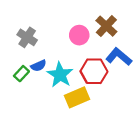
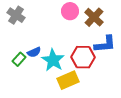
pink circle: (79, 35) -> (70, 11), moved
gray cross: (27, 37) -> (16, 15), moved
blue L-shape: (119, 57) -> (105, 44), turned 135

